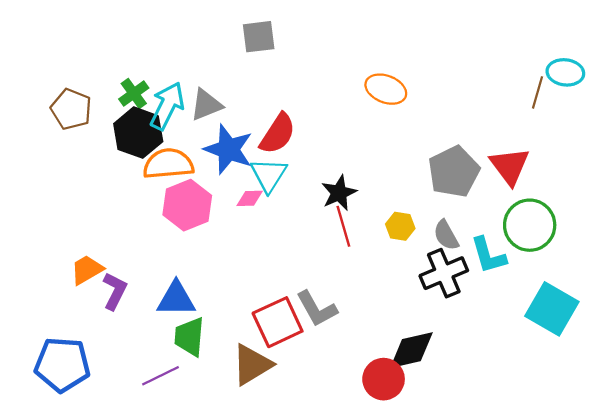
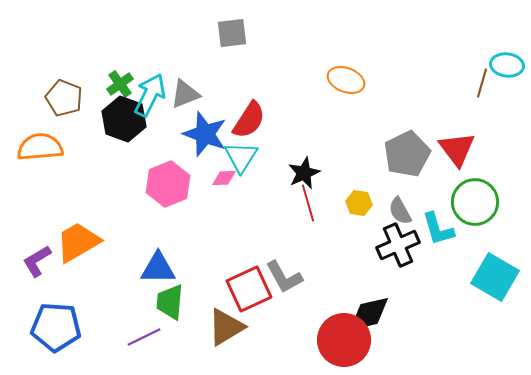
orange semicircle: (168, 164) -> (40, 147), moved
orange trapezoid: (87, 270) -> (78, 242), size x1.5
purple L-shape: (115, 291) -> (37, 261), moved, turned -148
red circle: (384, 379) -> (344, 340), size x1.4

